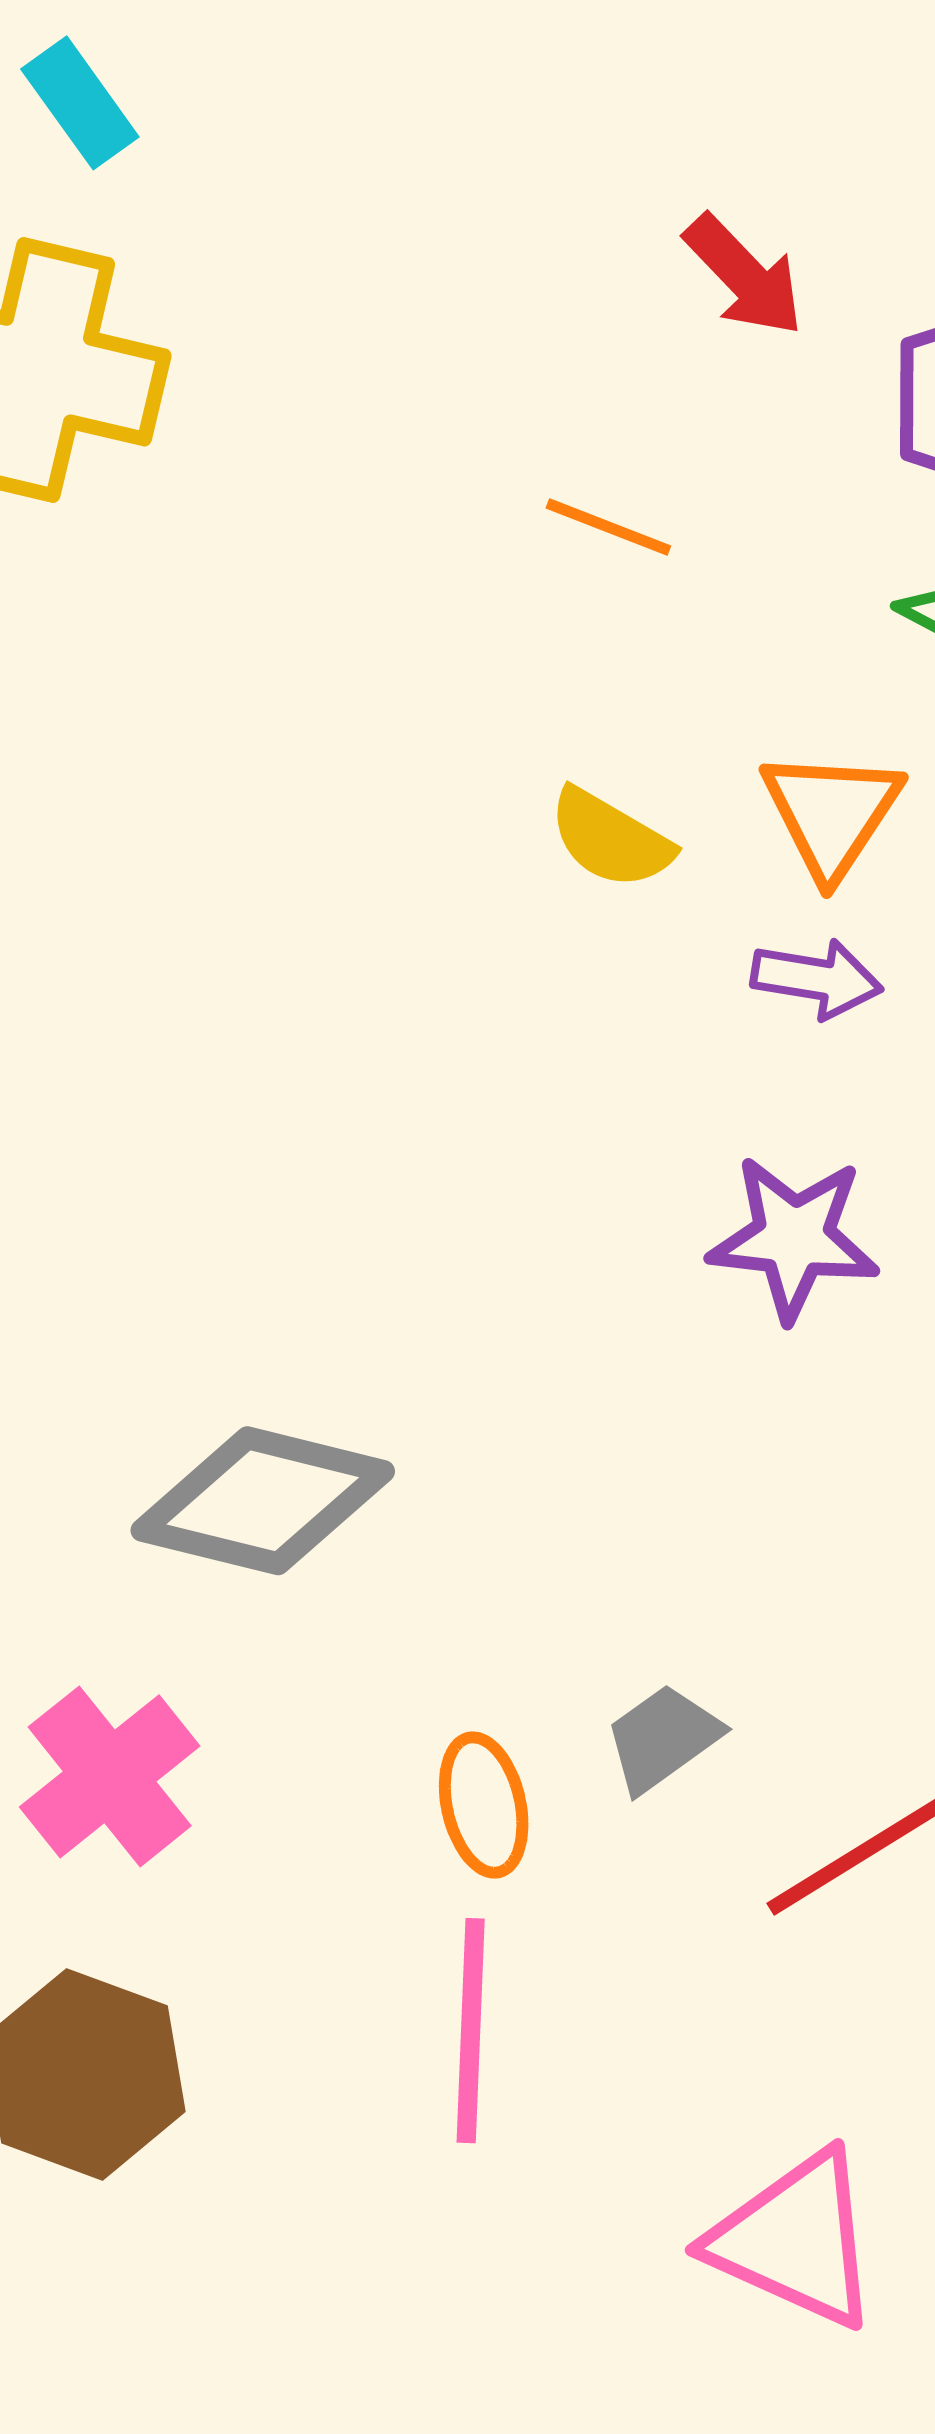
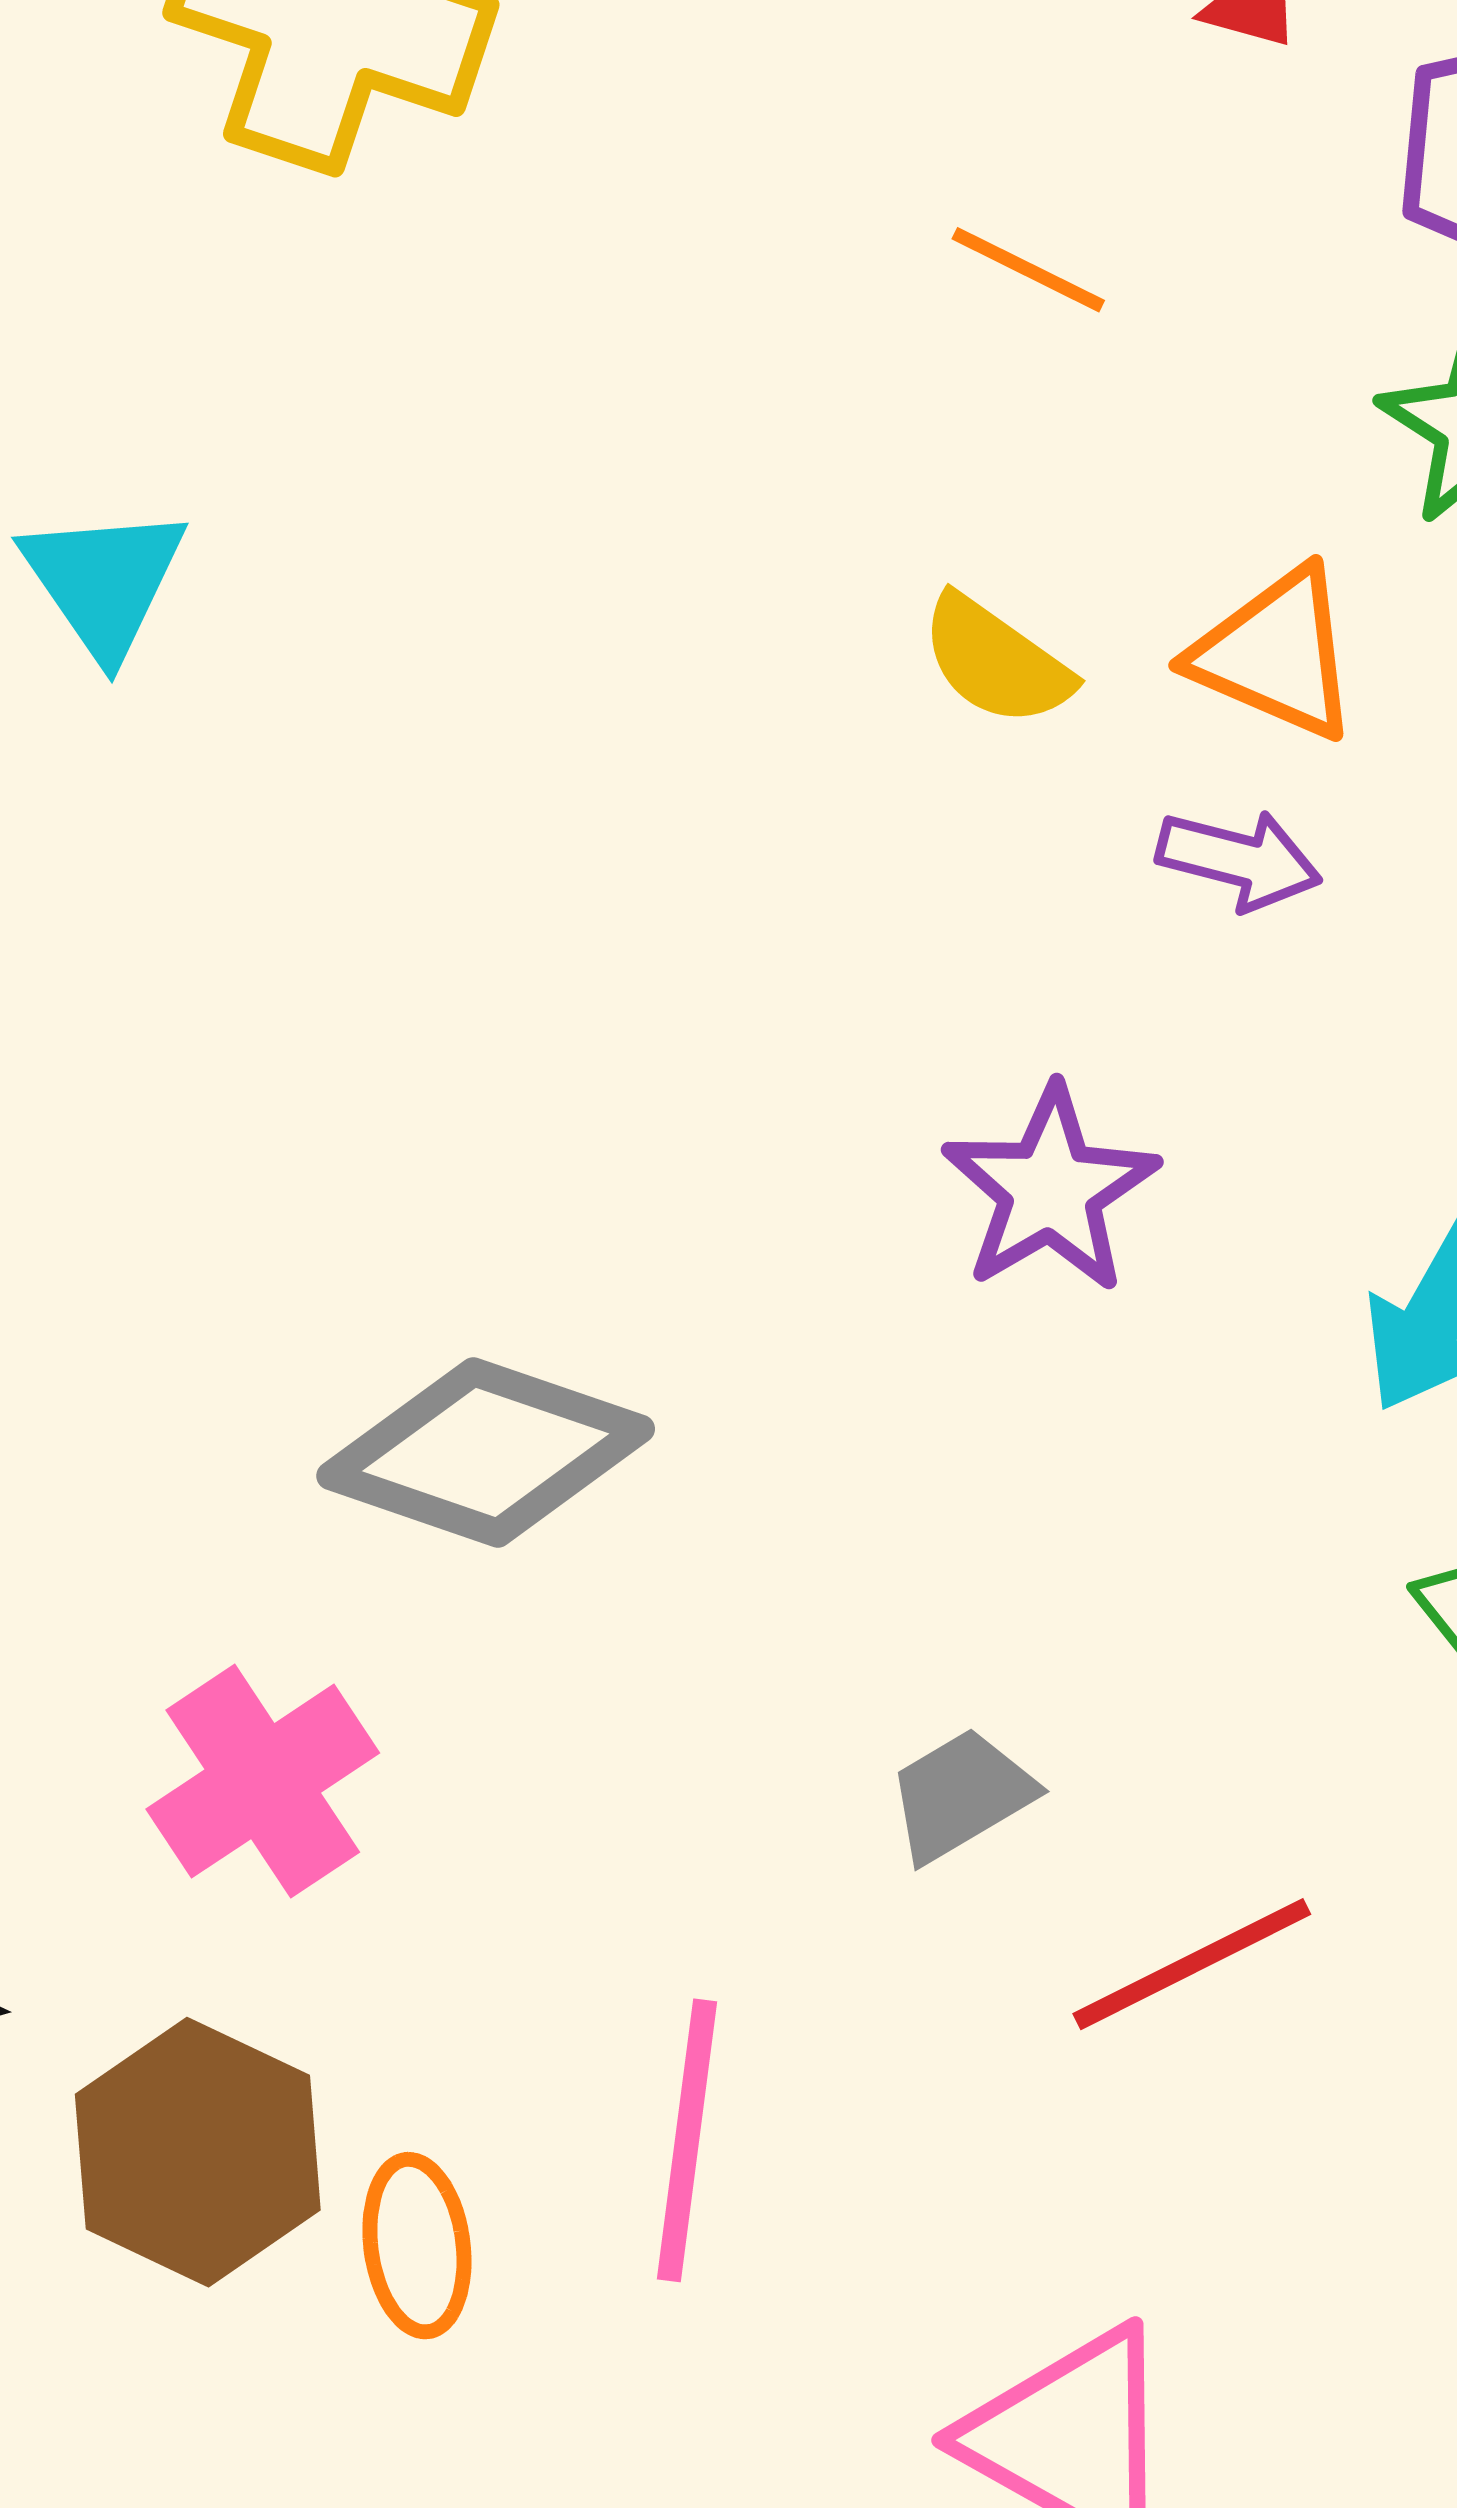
orange triangle: (831, 813) -> (1276, 654), turned -45
purple star: (794, 1238) -> (1050, 1190), moved, turned 30
orange ellipse: (484, 1805) -> (417, 2246), moved

